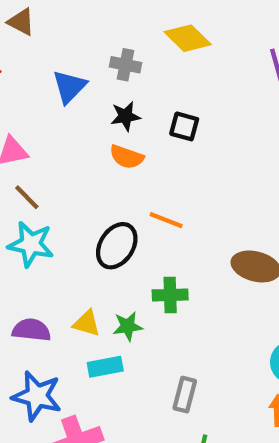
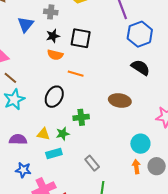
black square: (184, 126) -> (81, 38), size x1.5
orange line: (166, 220) -> (76, 74), moved
cyan star: (31, 244) -> (14, 99), turned -30
gray rectangle: (185, 395) -> (92, 163), turned -49
blue star: (37, 396) -> (23, 170), size x0.7

